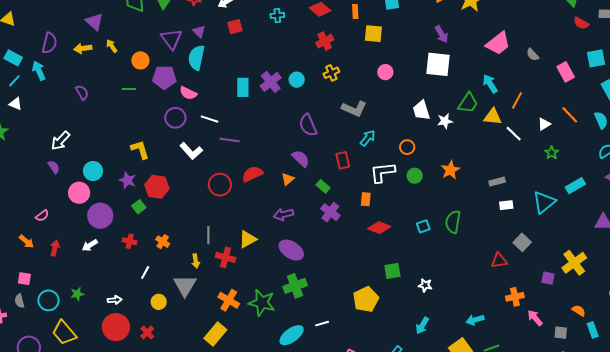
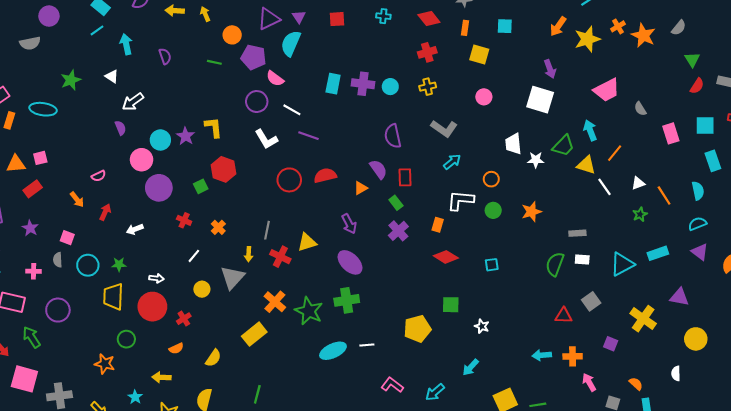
red semicircle: (581, 23) -> (697, 86), turned -98
purple triangle: (171, 39) -> (269, 19), turned 30
cyan arrow: (39, 71) -> (126, 44), moved
purple cross: (271, 82) -> (363, 84), turned 35
white triangle: (15, 104) -> (112, 76), moved
orange line: (570, 115) -> (664, 195), moved
red rectangle: (343, 160) -> (405, 177), moved
purple star: (128, 180) -> (186, 136), moved
purple arrow: (283, 214) -> (349, 224), turned -114
green semicircle: (453, 222) -> (555, 264), moved
white arrow: (90, 245) -> (135, 229), moved
yellow cross: (574, 263) -> (643, 319), moved, turned -30
cyan arrow: (475, 320) -> (542, 355), moved
yellow trapezoid: (64, 333) -> (113, 297), moved, turned 32

